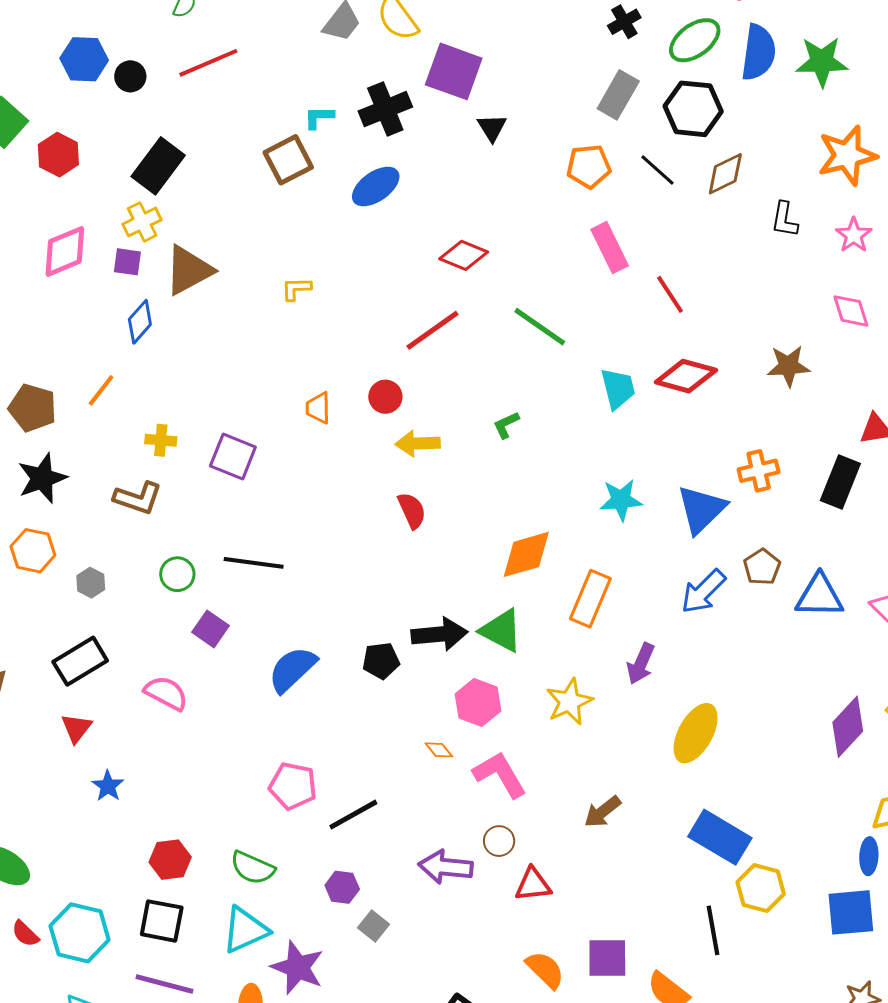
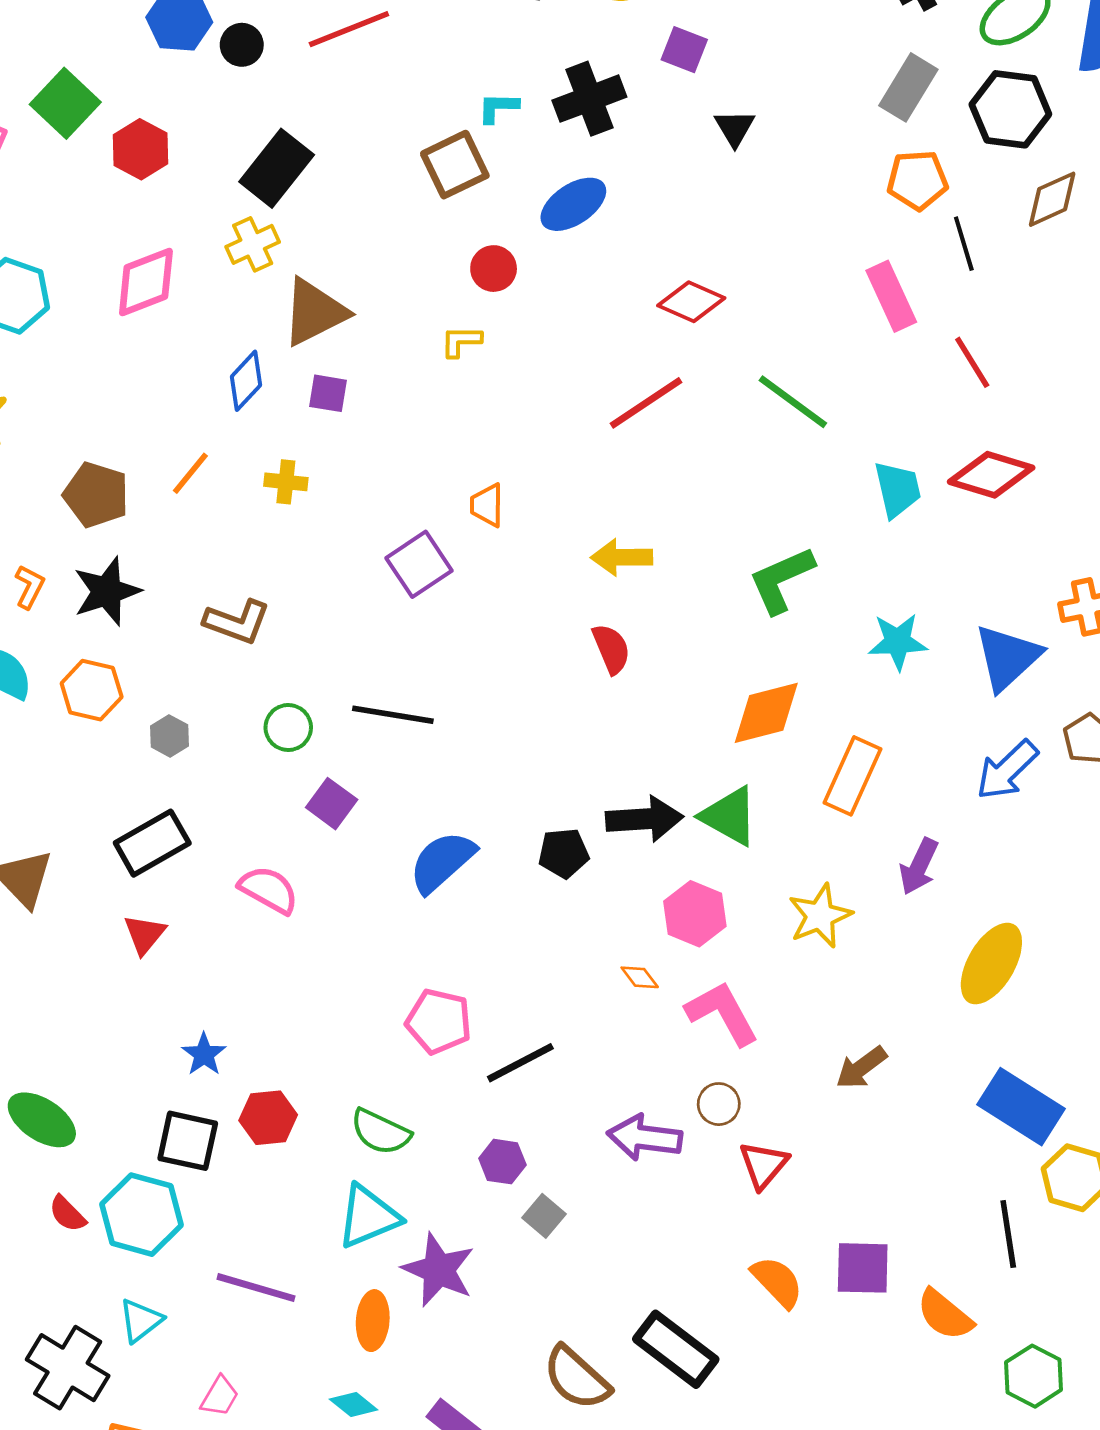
purple square: (454, 71) -> (684, 50), size x0.6
orange pentagon: (589, 166) -> (917, 180), moved
black line: (658, 170) -> (964, 244), moved, turned 30
purple square: (127, 262) -> (328, 393), moved
red circle: (385, 397) -> (494, 269), moved
green L-shape: (506, 425) -> (781, 580), moved, size x1.8
yellow cross: (161, 440) -> (286, 482), moved
purple square: (233, 457) -> (419, 564), moved, turned 33
blue star: (108, 786) -> (204, 1054), moved
red triangle: (533, 885) -> (764, 1165), turned -45
black square: (162, 921) -> (188, 1141), moved

